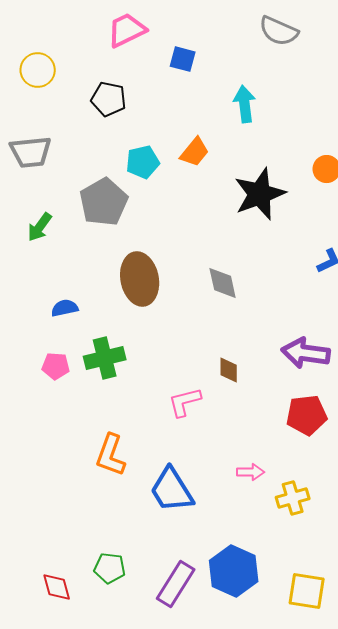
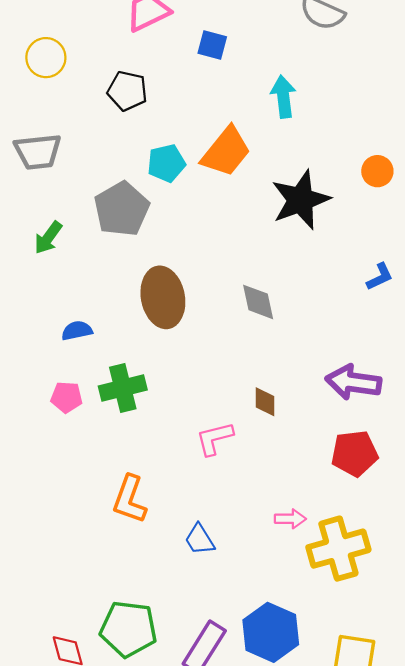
orange trapezoid: (195, 152) -> (226, 152), size x1.5
blue trapezoid: (172, 490) -> (200, 539), size x0.6
yellow cross: (293, 498) -> (338, 549), size x1.6
green pentagon: (110, 568) -> (128, 629), size x1.6

